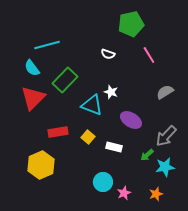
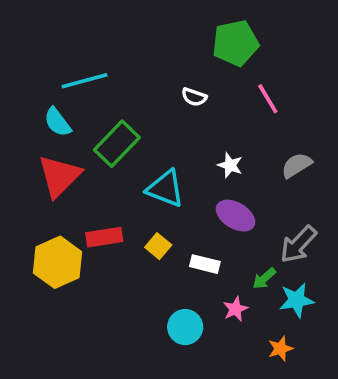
white star: (111, 92) -> (230, 165), moved
yellow hexagon: (41, 165) -> (58, 262), moved
pink star: (124, 193) -> (235, 309), moved

